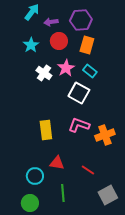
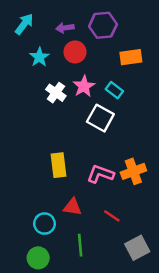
cyan arrow: (32, 12) -> (24, 24), moved
orange rectangle: (87, 45) -> (131, 57), moved, turned 66
pink L-shape: (79, 125) -> (100, 174), moved

